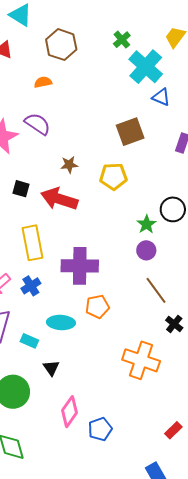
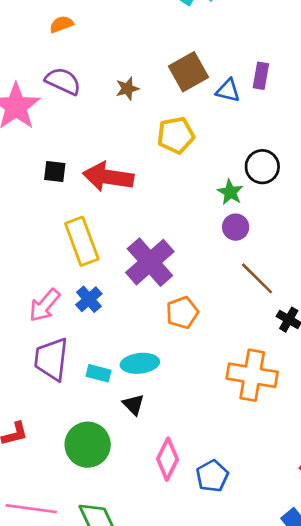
blue triangle: (161, 97) -> (228, 90), moved
brown star: (69, 165) -> (127, 89), moved
purple cross: (80, 266) -> (150, 262), turned -33
cyan ellipse: (61, 322) -> (140, 363), moved

